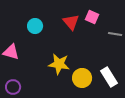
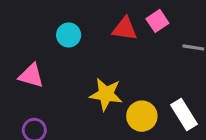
pink square: (92, 17) -> (157, 21), turned 32
red triangle: (71, 22) -> (125, 29), turned -42

